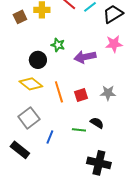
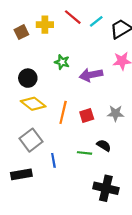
black circle: (38, 60) -> (28, 78), moved
orange line: (59, 92) -> (63, 112), turned 30
blue line: (50, 137) -> (53, 160), turned -32
black rectangle: (20, 150) -> (21, 174), turned -48

